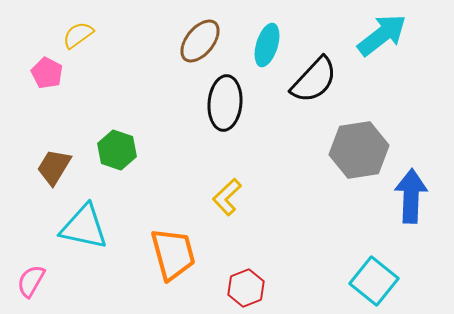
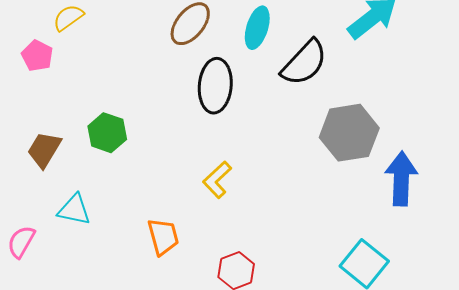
cyan triangle: (84, 227) -> (74, 210), size x0.7
orange trapezoid: (173, 254) -> (163, 237), size x0.7
pink semicircle: (31, 281) -> (21, 242), moved

